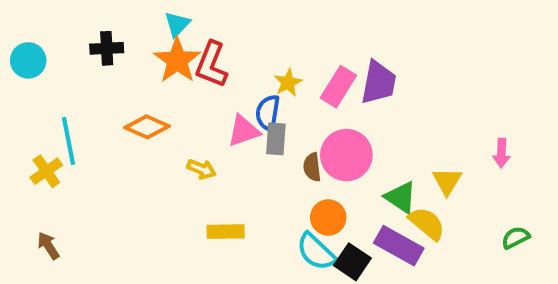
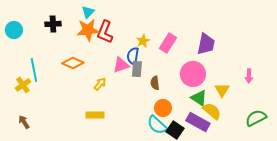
orange star: (177, 60) -> (88, 30), turned 30
purple trapezoid: (379, 83) -> (206, 44), moved
pink circle: (346, 155) -> (193, 74), moved
yellow arrow: (201, 169) -> (100, 84), turned -72
yellow rectangle: (226, 232) -> (95, 115), moved
green semicircle: (516, 238) -> (256, 118), size x1.5

